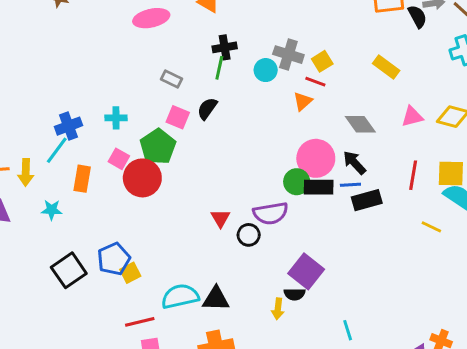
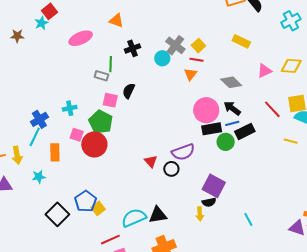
gray cross: (288, 55) -> (175, 45), turned 30
green line: (219, 68) -> (111, 64), moved
red line: (413, 175) -> (272, 109), turned -42
green circle: (297, 182) -> (226, 142), moved

